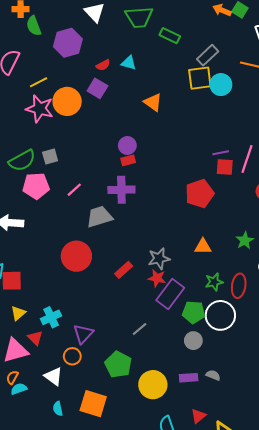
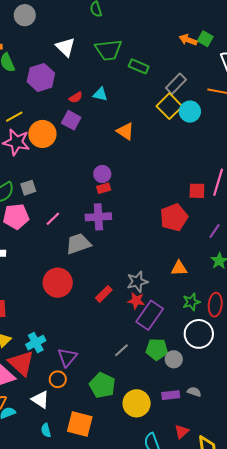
yellow square: (200, 78) -> (169, 106), turned -35
purple line: (221, 153) -> (215, 231), moved, turned -42
green pentagon: (194, 312) -> (157, 349), moved
red triangle: (35, 338) -> (21, 363), size x1.8

